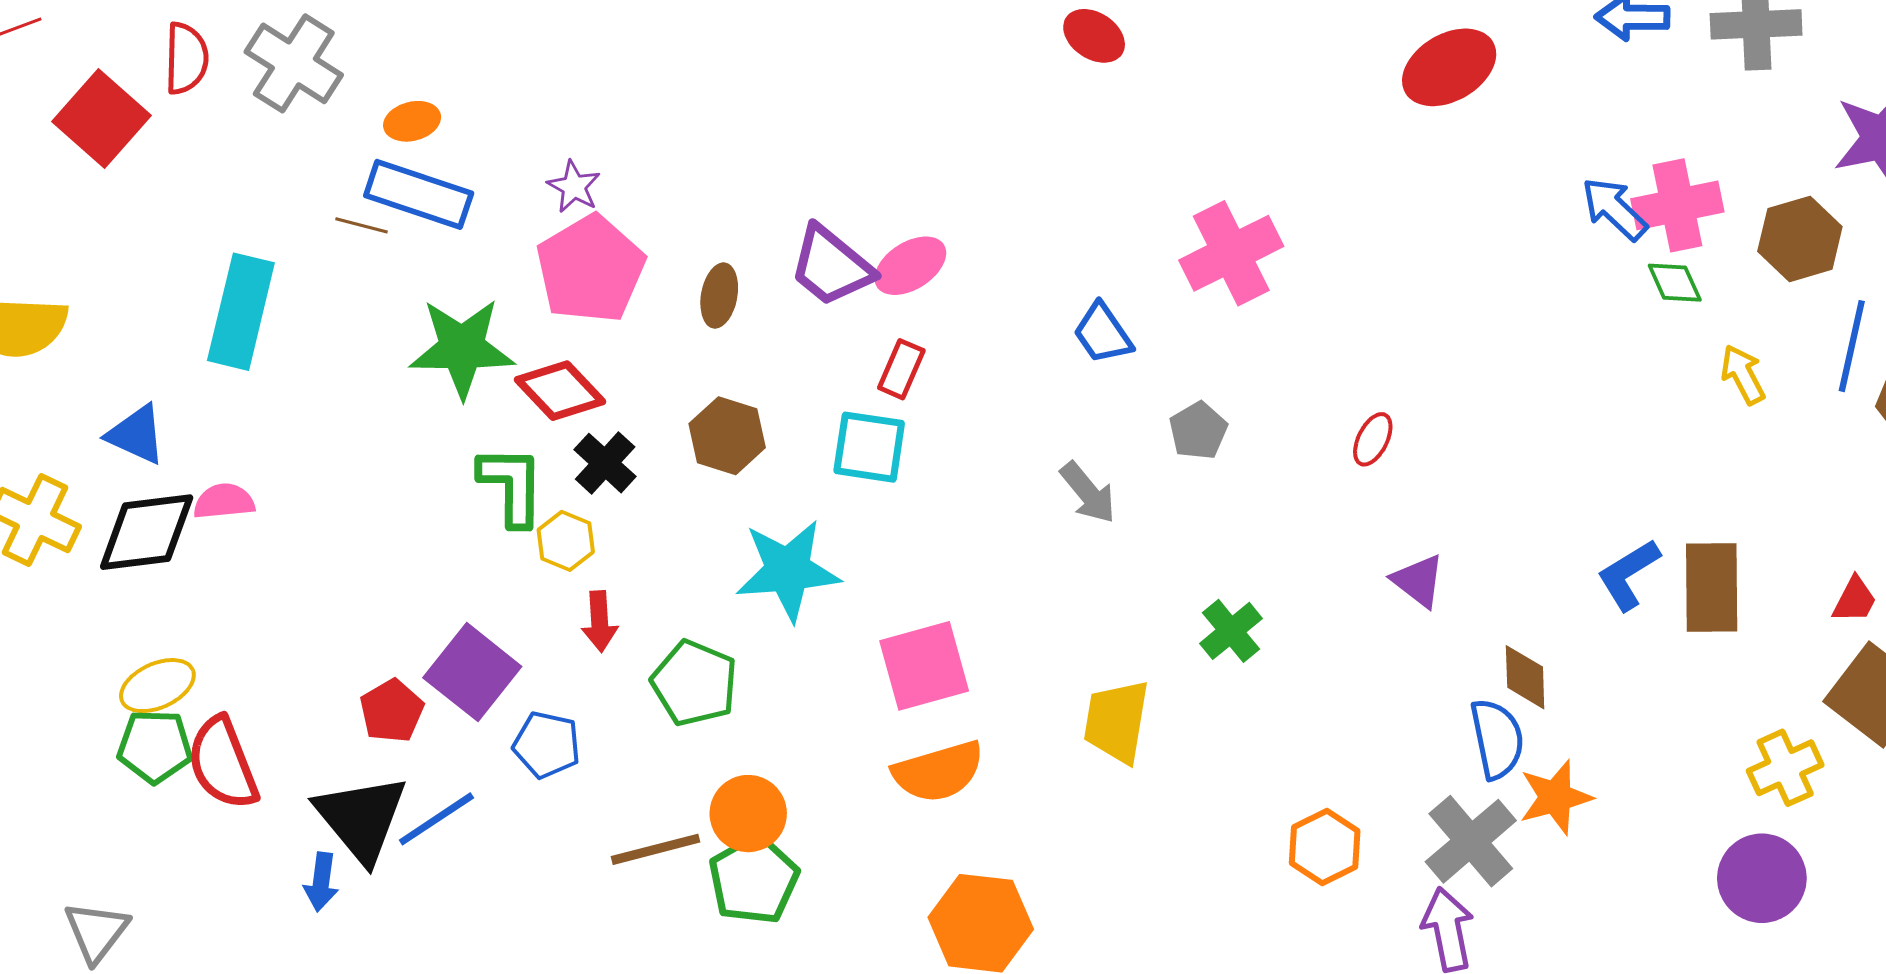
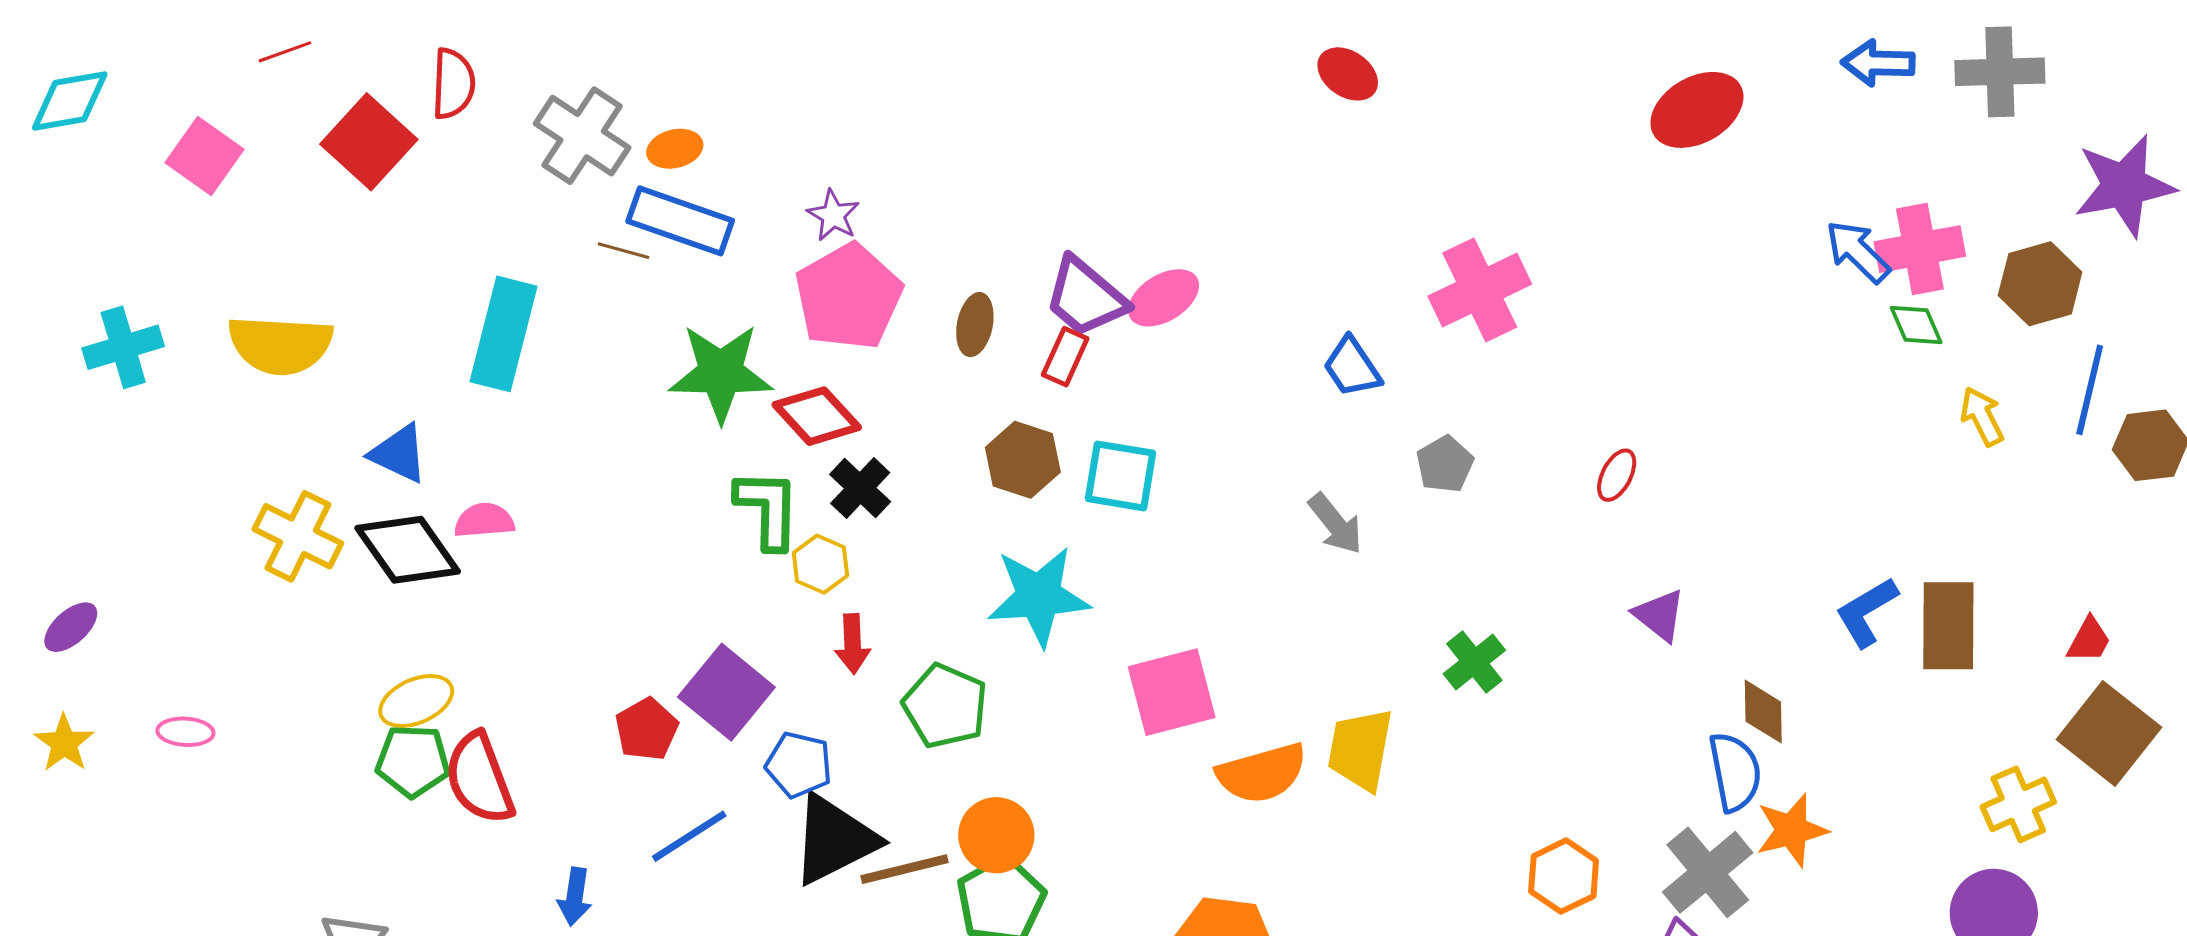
gray cross: (294, 63) -> (582, 136), moved
red rectangle: (901, 369) -> (1065, 357), moved
brown hexagon: (727, 436) -> (1023, 460), moved
black diamond: (147, 532) -> (408, 550), turned 61
orange semicircle: (938, 772) -> (1262, 773), moved
black triangle: (361, 818) -> (834, 840), moved, turned 42

